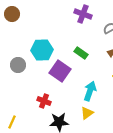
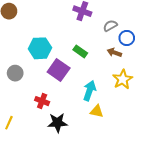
gray circle: (18, 65) -> (15, 73), moved
yellow triangle: (87, 113) -> (97, 111), moved, turned 48

